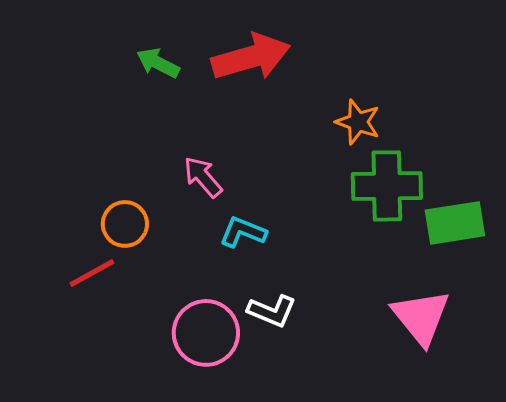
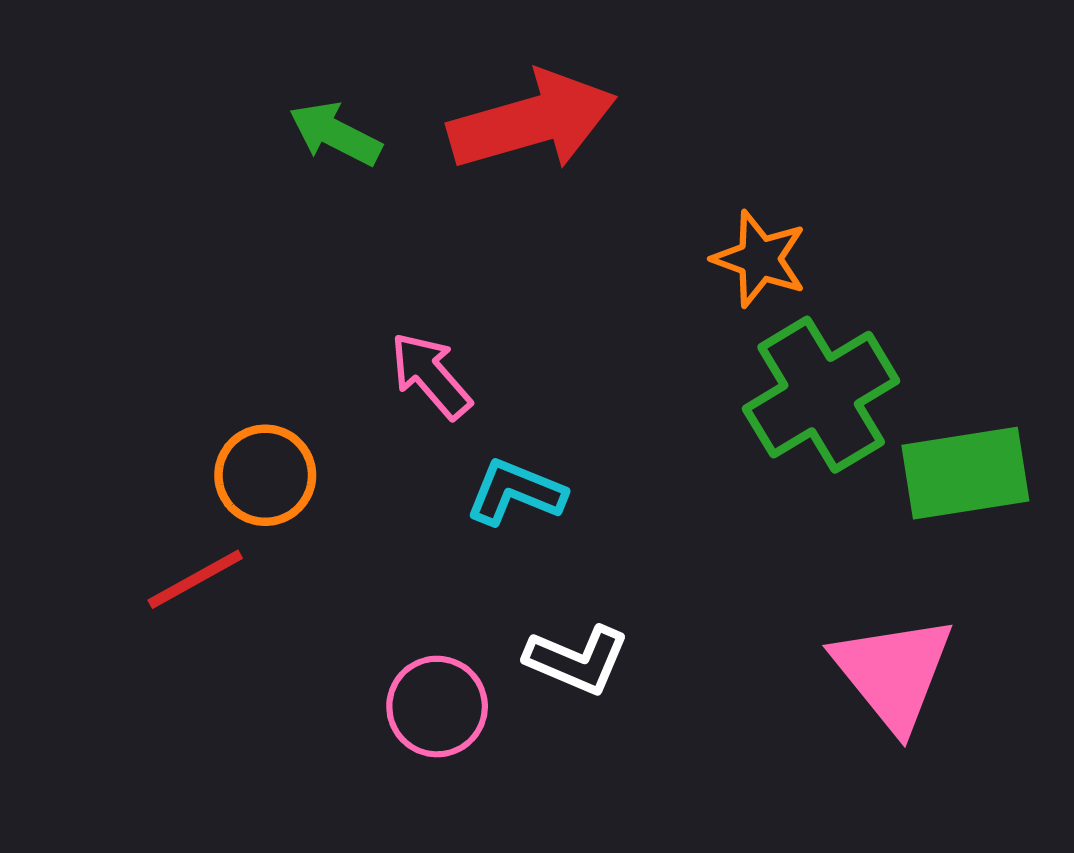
green cross: (387, 186) -> (821, 395), turned -30
pink circle: (206, 333) -> (437, 707), size x0.7

